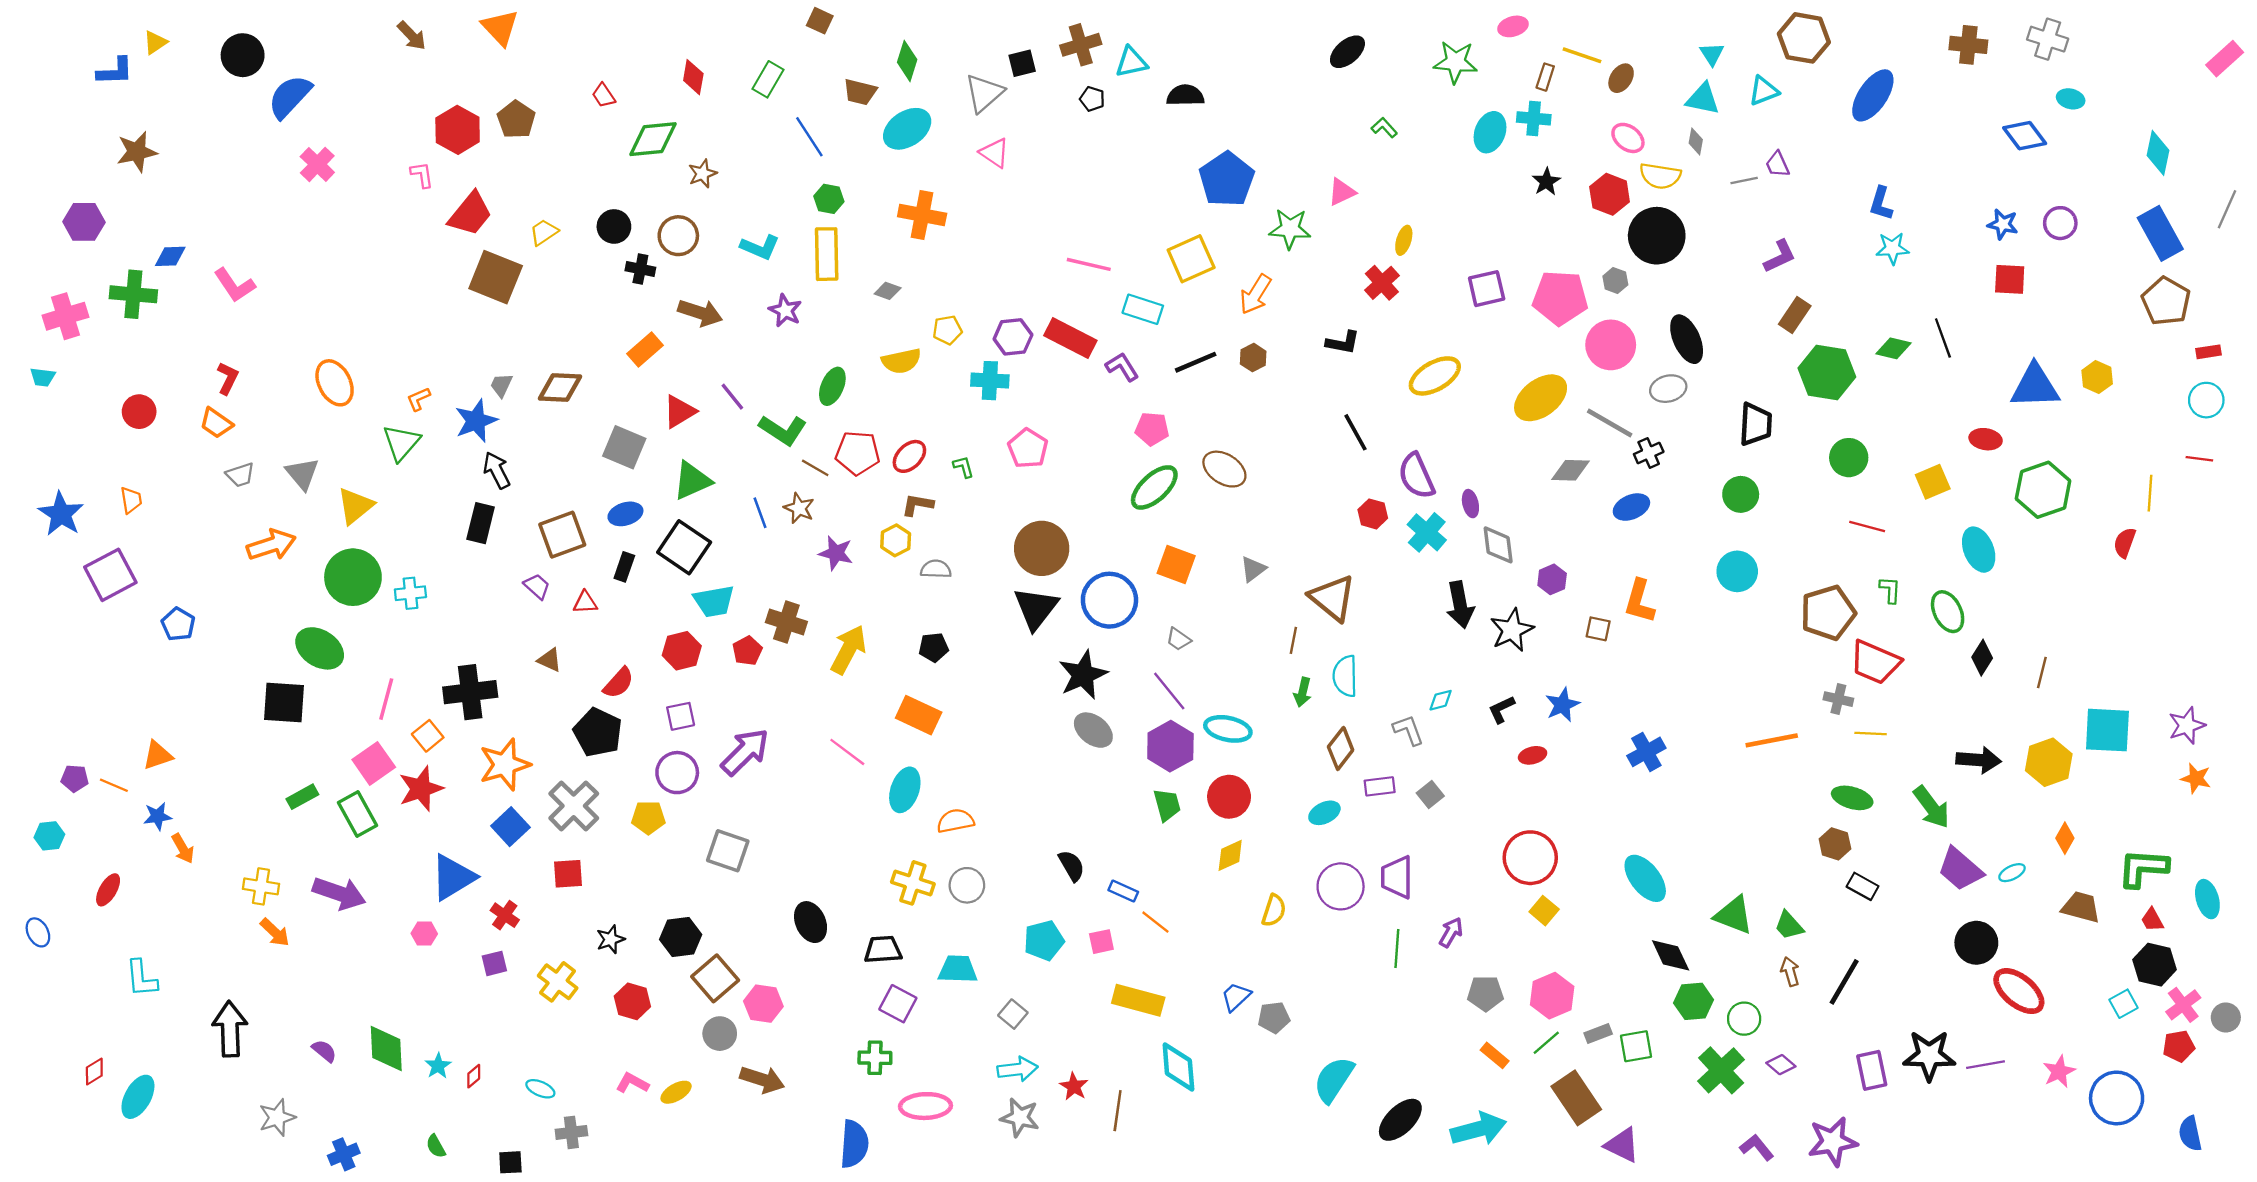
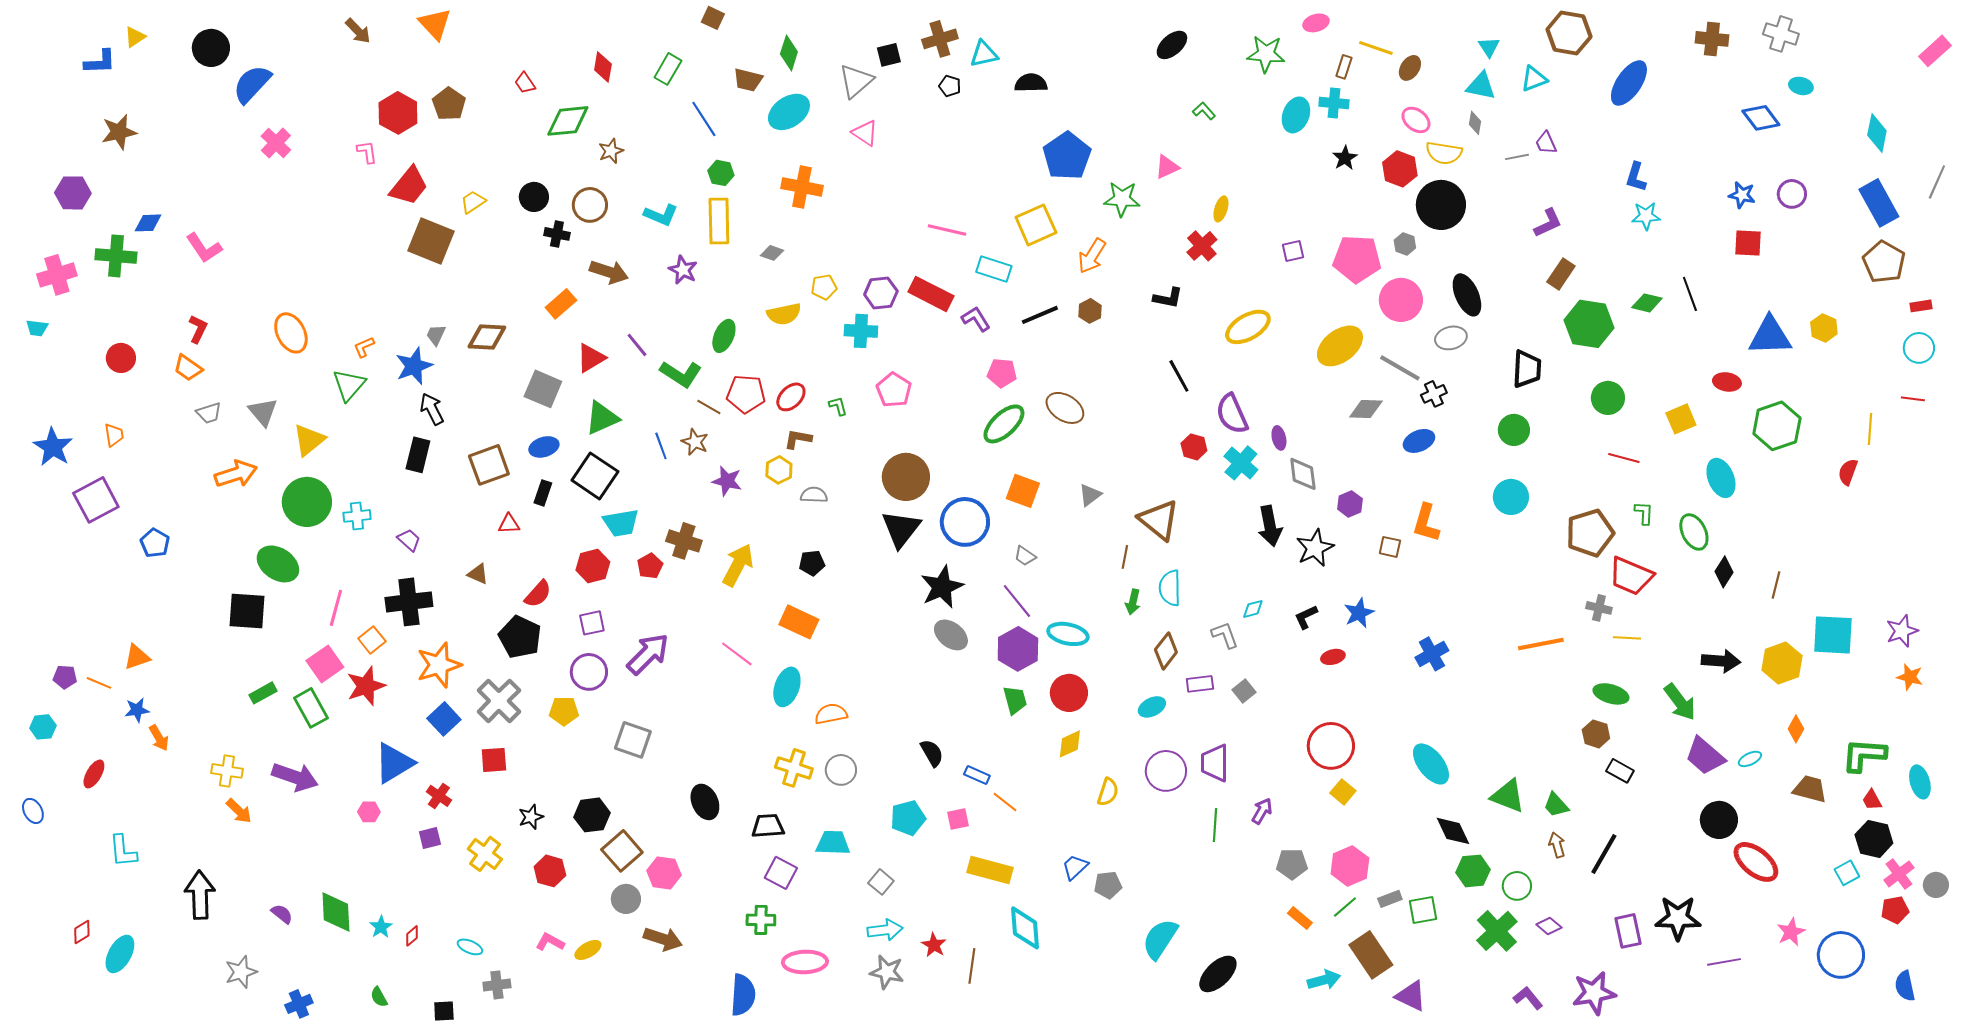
purple square: (1487, 289) -> (1293, 251), size x0.7
purple trapezoid: (537, 586) -> (409, 540), moved
purple line: (1986, 1065) -> (1724, 962), moved
cyan arrow: (1479, 1129) -> (1324, 980), moved, size x0.7

